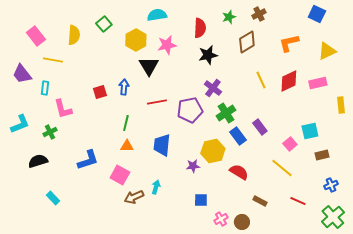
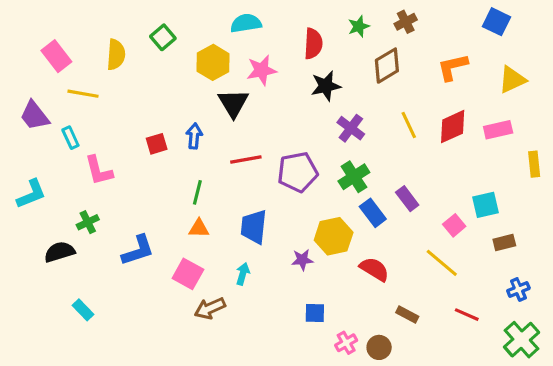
cyan rectangle: (45, 88) -> (70, 138), turned -32
purple cross: (213, 88) -> (351, 128), moved
green cross: (50, 132) -> (88, 222), moved
cyan arrow: (156, 187) -> (243, 274), moved

